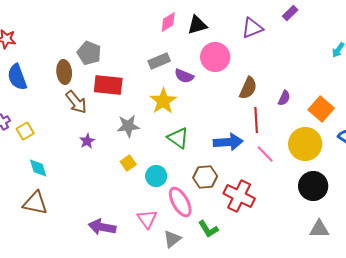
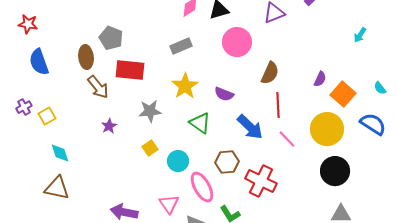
purple semicircle: (184, 76) -> (224, 94), moved
purple semicircle: (284, 98) -> (320, 79), moved
blue arrow: (228, 142) -> (250, 127), turned 48

